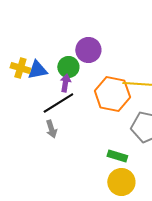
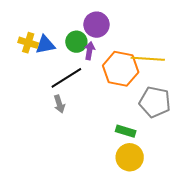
purple arrow: (65, 83) -> (89, 51), moved

